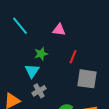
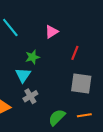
pink triangle: (59, 30) -> (52, 32), turned -40
red line: (73, 57) -> (75, 53), moved

